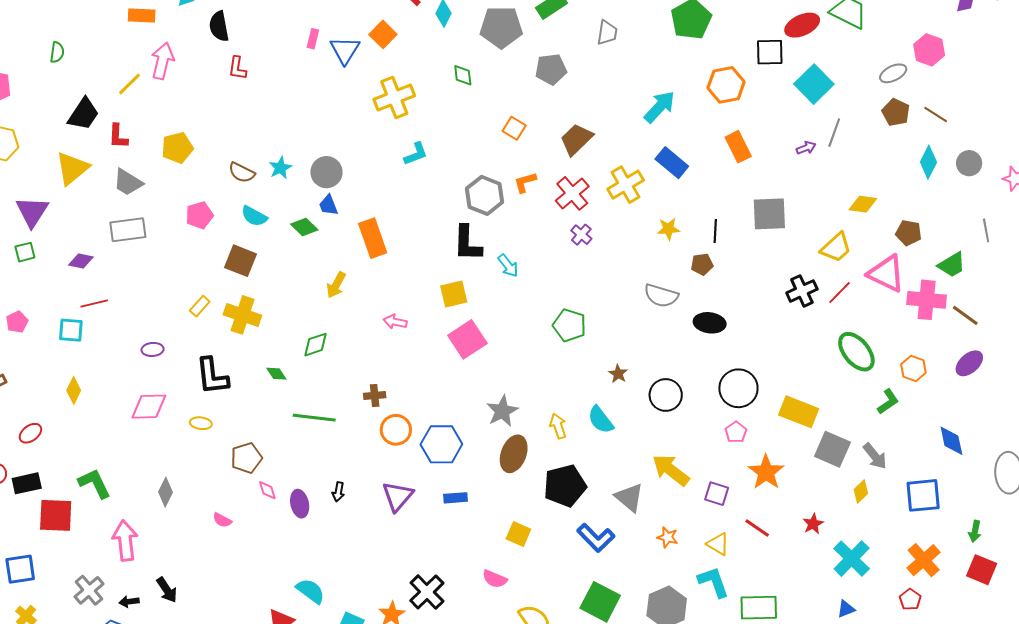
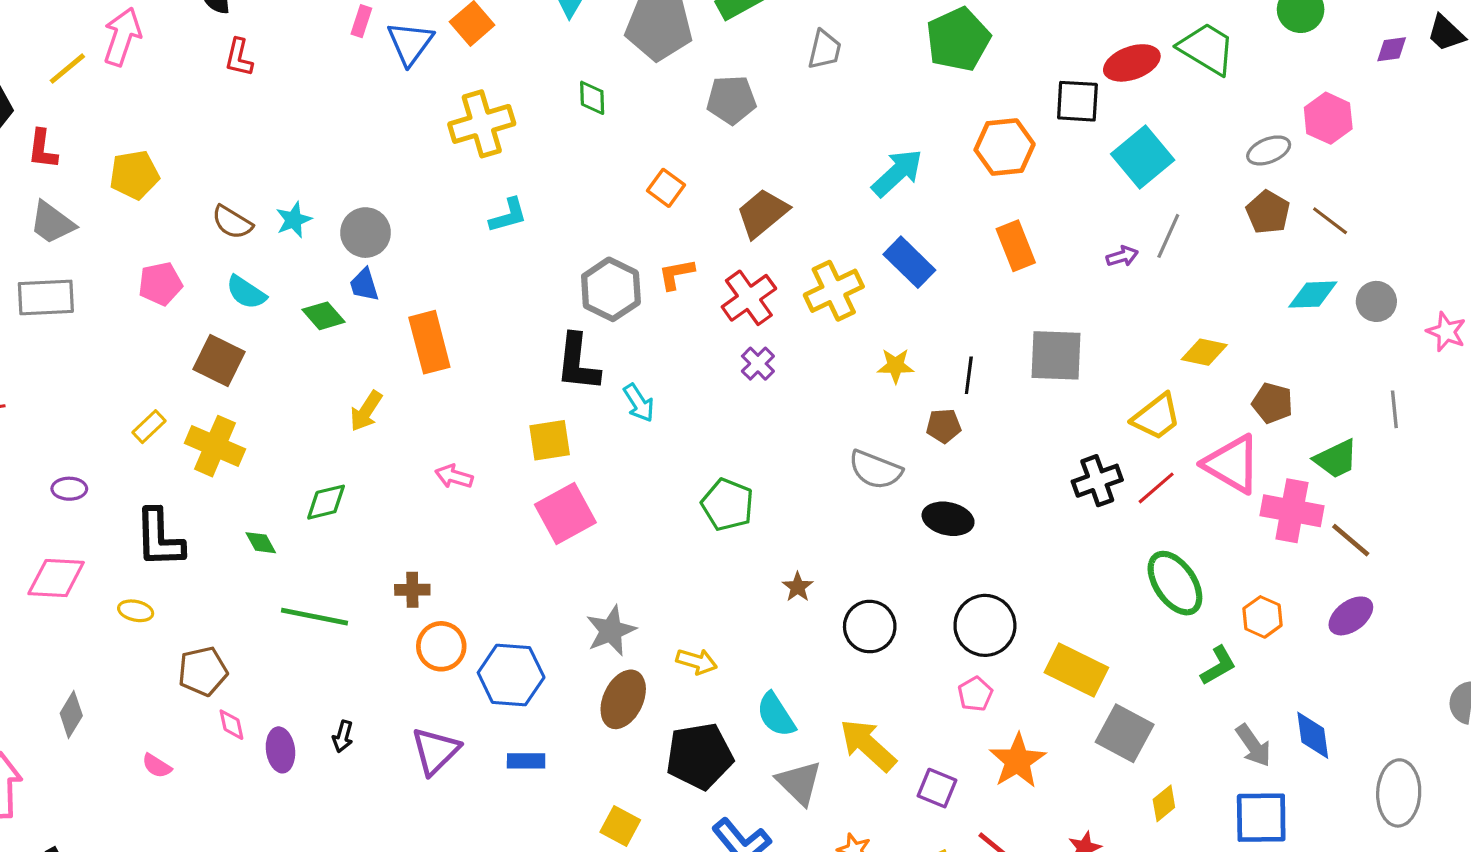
cyan diamond: (928, 162) -> (1313, 295), turned 56
cyan semicircle: (601, 420) -> (776, 715), moved
yellow arrow: (558, 426) -> (697, 661), turned 120
gray arrow: (875, 456) -> (1253, 745), moved

